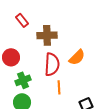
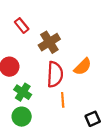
brown cross: (47, 35) -> (49, 42), turned -30
green cross: (23, 80) -> (23, 92), turned -35

